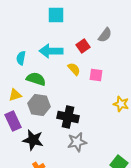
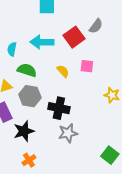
red square: (83, 46) -> (74, 37), size x1.5
yellow semicircle: (74, 69) -> (63, 71), moved
black star: (33, 140) -> (24, 131), turned -30

